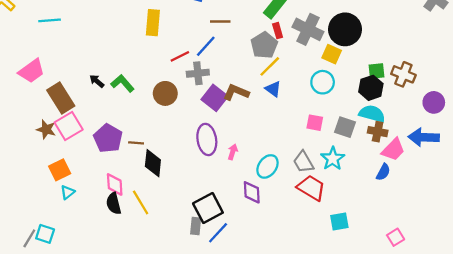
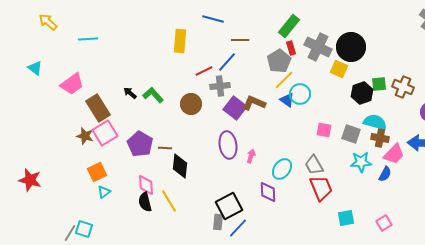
cyan circle: (323, 82) -> (300, 94), moved
black hexagon: (371, 88) -> (362, 93), moved
cyan star: (333, 159) -> (361, 162), moved, turned 30
red trapezoid: (311, 188) -> (321, 188), turned 36
pink square: (396, 237) -> (384, 223), moved

